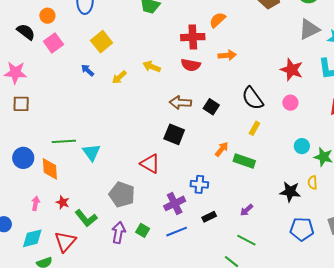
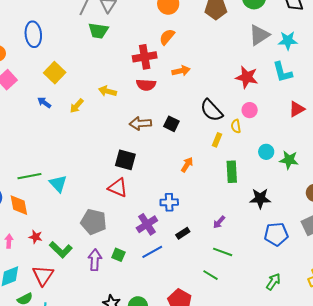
black square: (174, 134) -> (125, 160), moved
green rectangle: (244, 161) -> (232, 172), moved, turned 75
yellow semicircle: (313, 183) -> (236, 126), moved

